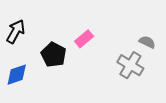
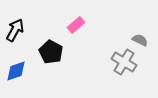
pink rectangle: (84, 39) -> (76, 25), moved

